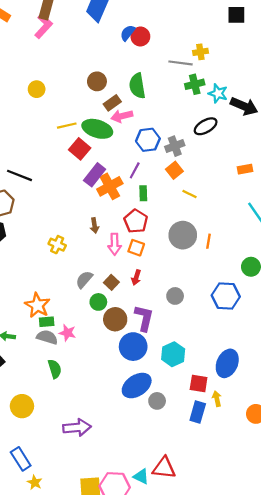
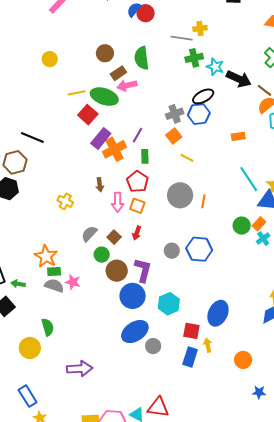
blue hexagon: (148, 140) -> (199, 114), moved
blue hexagon: (226, 296) -> (199, 249), moved
green semicircle: (55, 369) -> (48, 327), moved

